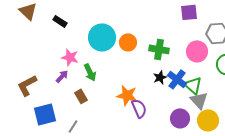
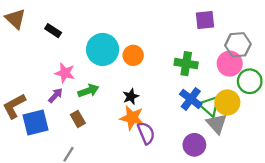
green cross: (159, 49) -> (186, 64), moved
pink circle: (197, 51) -> (230, 64), moved
green arrow: (90, 72) -> (88, 91), turned -84
black star: (160, 77) -> (131, 97), moved
blue square: (45, 114) -> (35, 122), moved
yellow circle: (208, 120) -> (227, 102), moved

